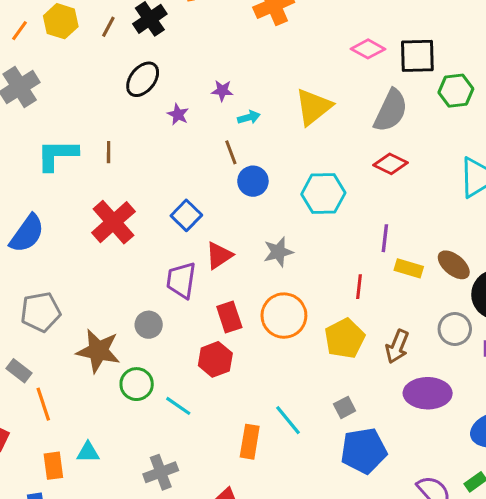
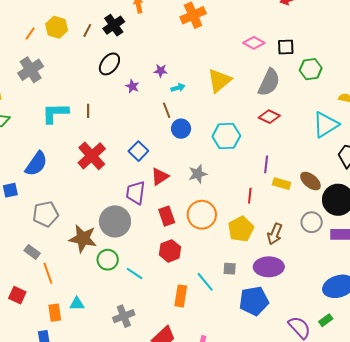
black square: (417, 56) -> (286, 47), size x0.7
gray circle: (149, 325) -> (115, 221), size x1.8
red hexagon: (215, 359) -> (170, 251), moved
purple ellipse: (428, 393) -> (269, 267), moved
gray square: (345, 407) -> (230, 269), moved, turned 32

